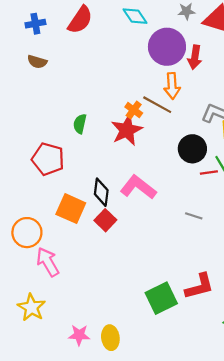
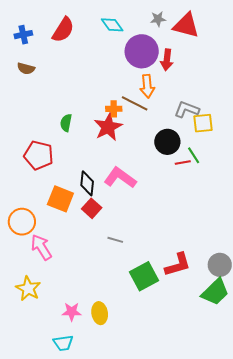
orange cross: (134, 110) -> (114, 109), turned -35
gray line: (194, 216) -> (115, 240), moved

